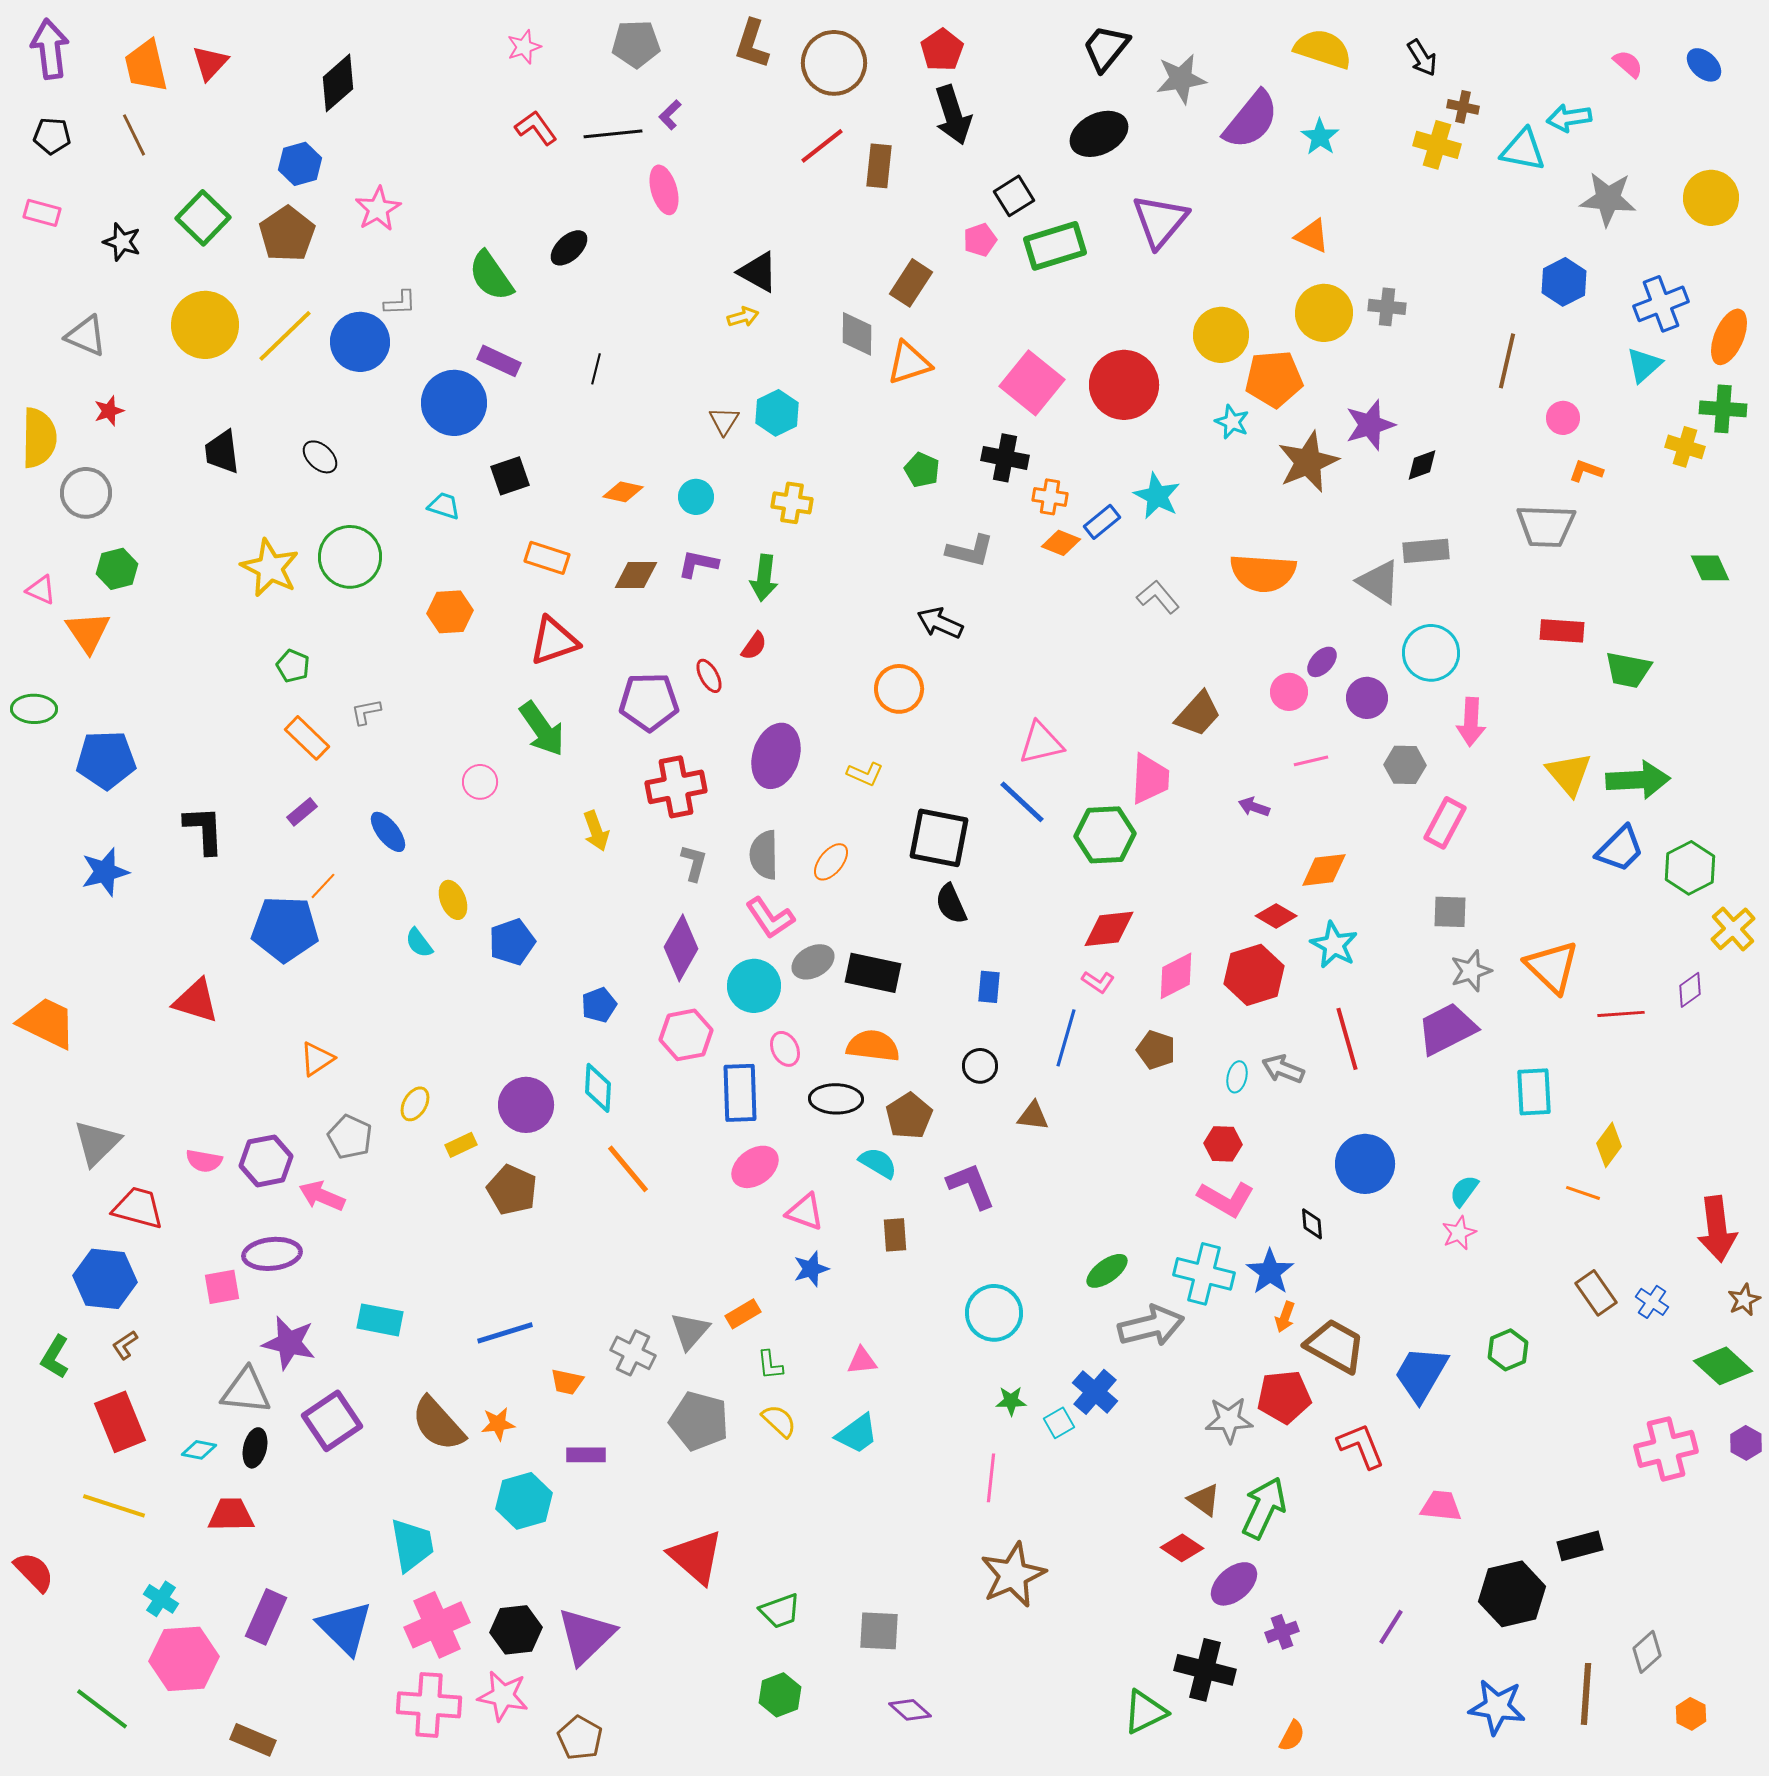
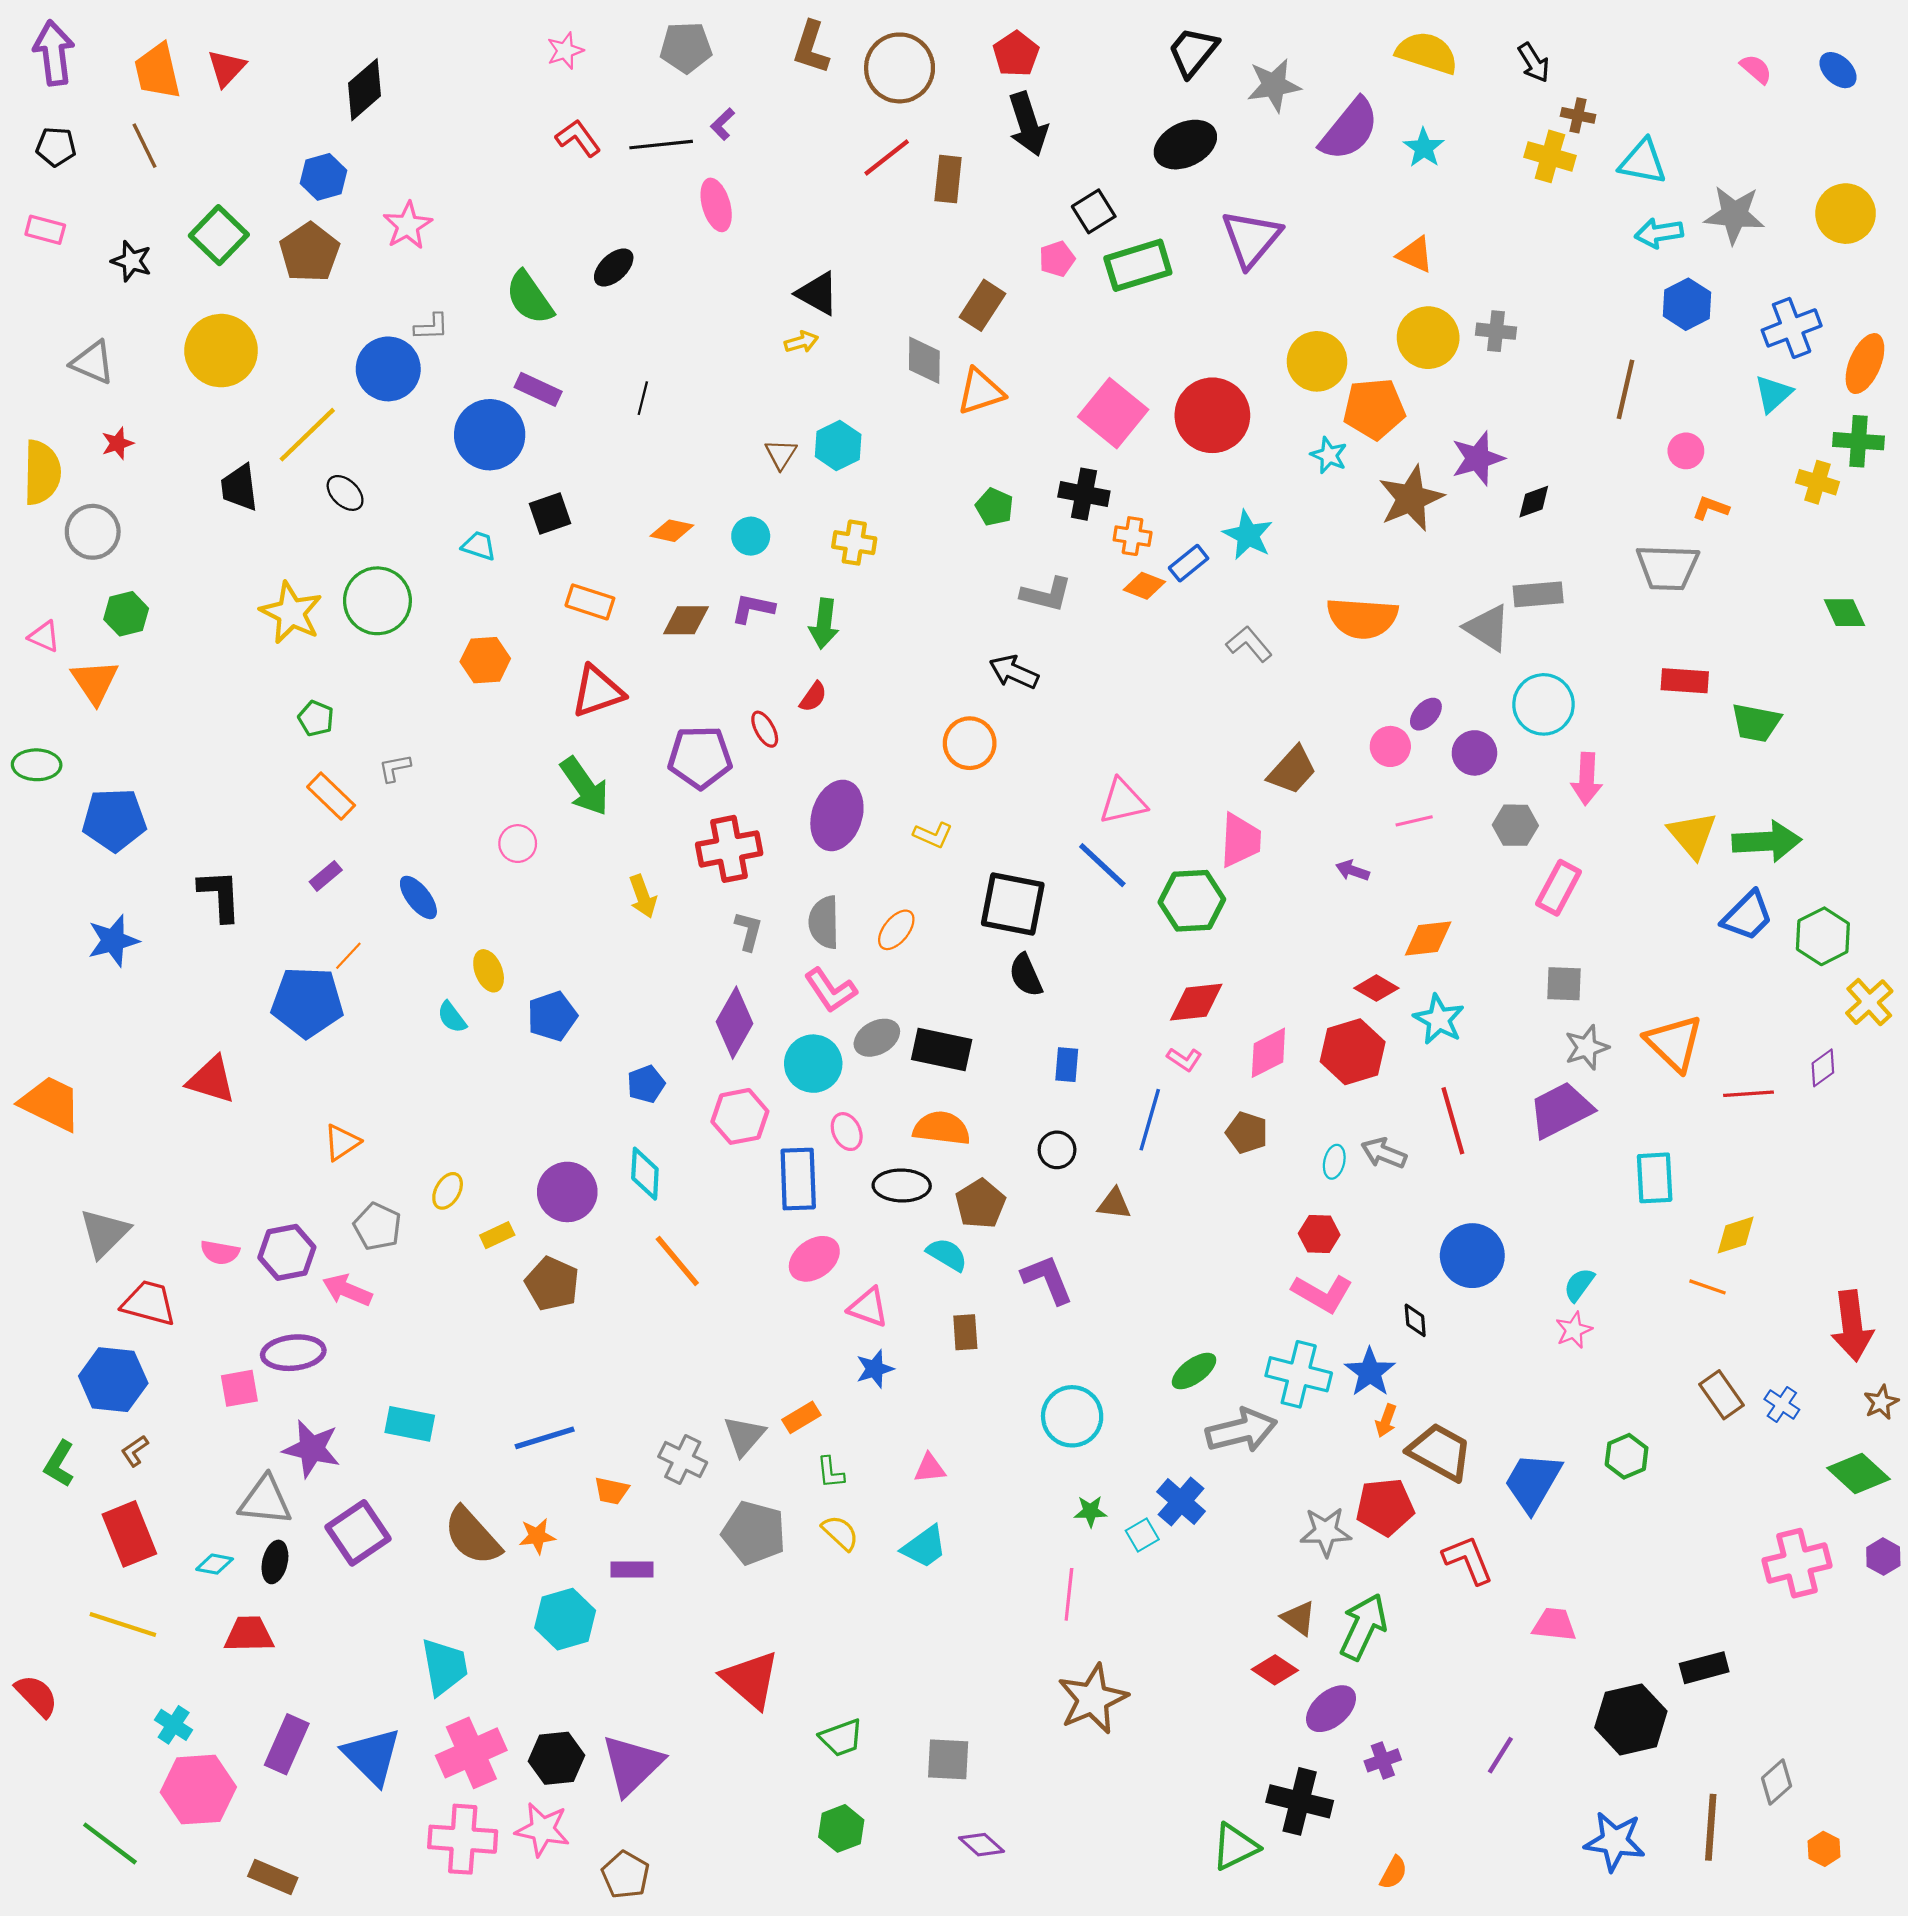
cyan arrow: (1569, 118) -> (1659, 233), moved
yellow line: (285, 336) -> (307, 435), moved
yellow diamond: (1609, 1145) -> (1736, 1235), turned 36

